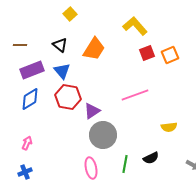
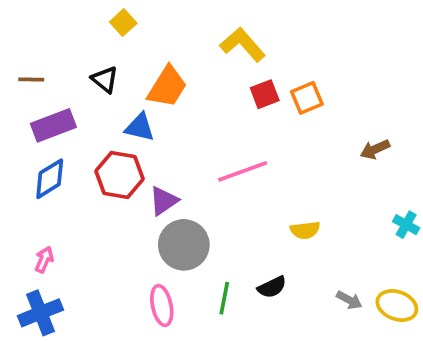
blue triangle: (62, 71) -> (140, 127), moved, turned -36
blue cross: (25, 172) -> (41, 313), size x1.6

